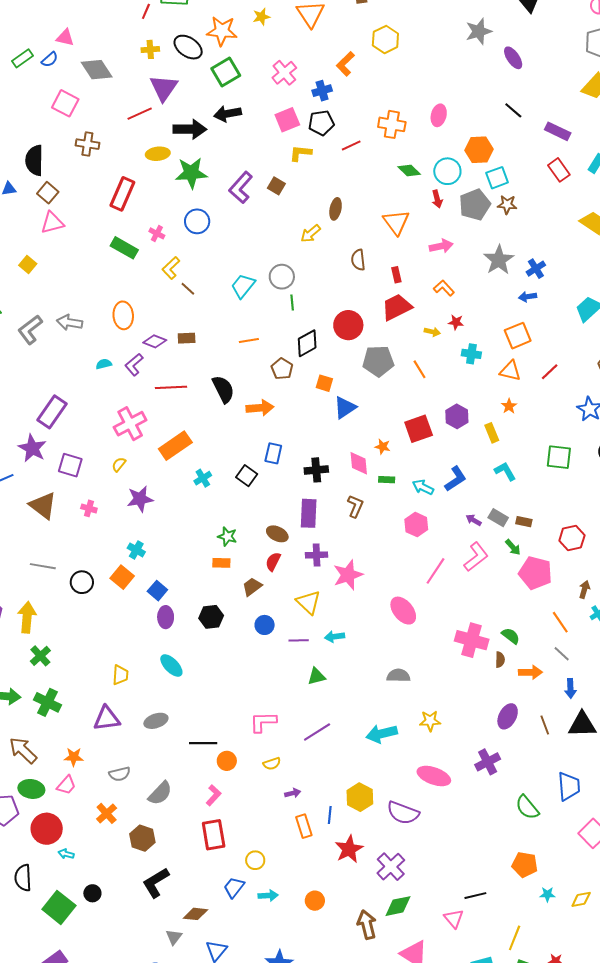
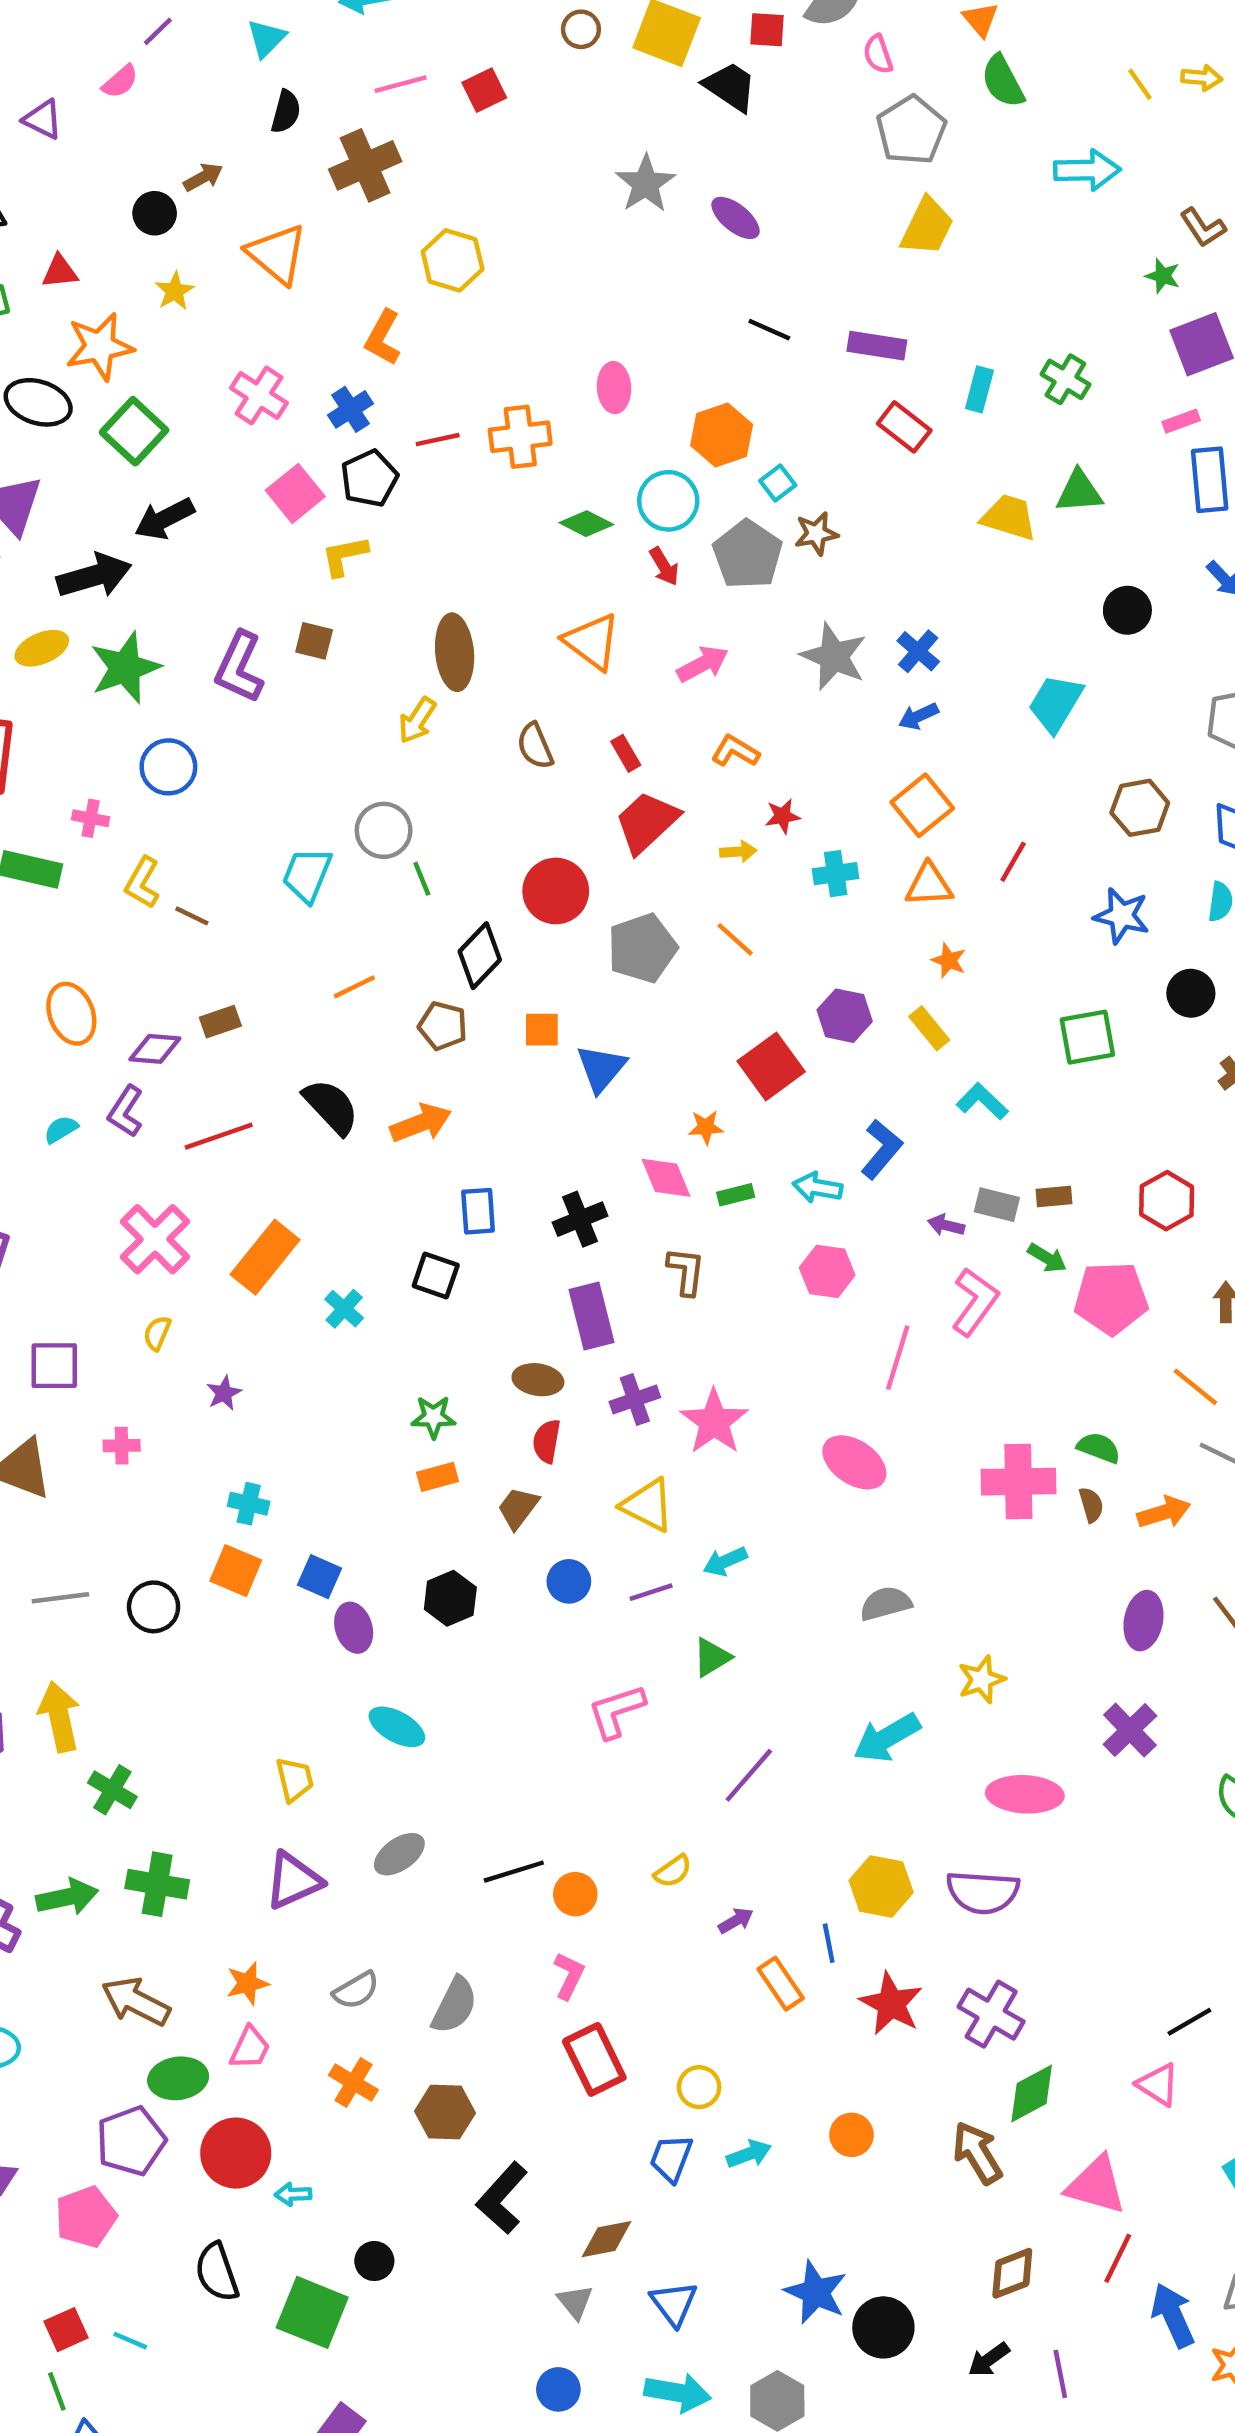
red line: (351, 146) -> (438, 440), moved, turned 30
cyan square: (497, 178) -> (778, 483), size x0.7
brown ellipse: (336, 209) -> (455, 652), size x1.5
purple star: (140, 499) -> (224, 1393), size x0.6
pink L-shape: (263, 722) -> (616, 1711), moved

